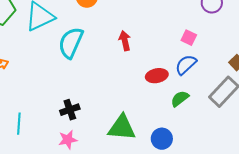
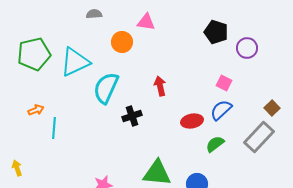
black cross: (70, 110) -> (132, 116), moved
cyan line: (19, 124) -> (54, 128), moved

